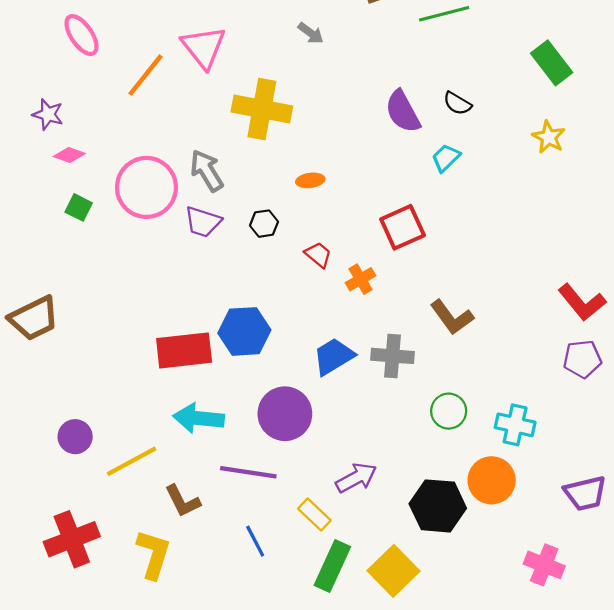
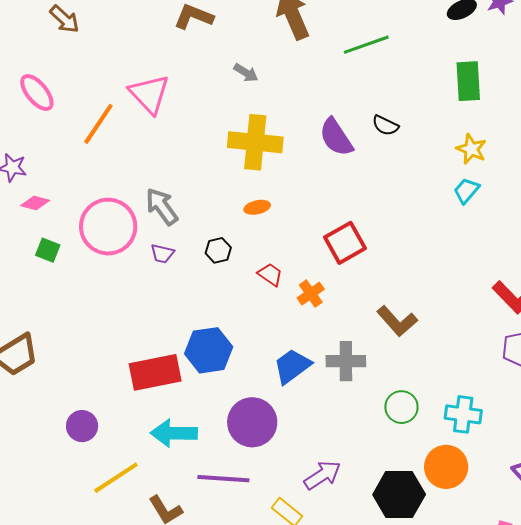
green rectangle: (552, 63) -> (468, 81), turned 39
yellow cross: (262, 109) -> (255, 142), moved
cyan trapezoid: (446, 158) -> (466, 191), moved
purple trapezoid: (203, 222) -> (162, 254), size x0.7
purple circle: (75, 437) -> (82, 426), moved

